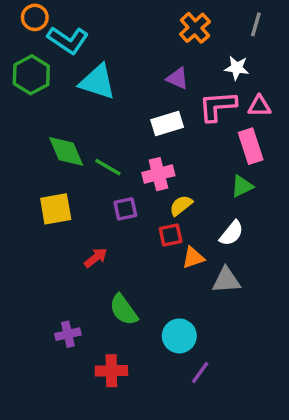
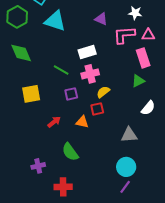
white rectangle: (167, 124) -> (87, 52), moved
green diamond: (66, 151) -> (21, 53), moved
white semicircle: (231, 233) -> (148, 108), moved
orange triangle: (193, 258) -> (82, 122), moved, turned 32
cyan circle: (179, 336) -> (126, 167), moved
purple line: (200, 372) -> (125, 187), moved

